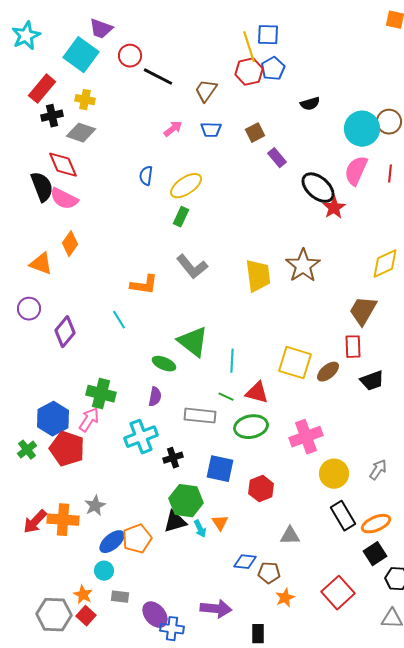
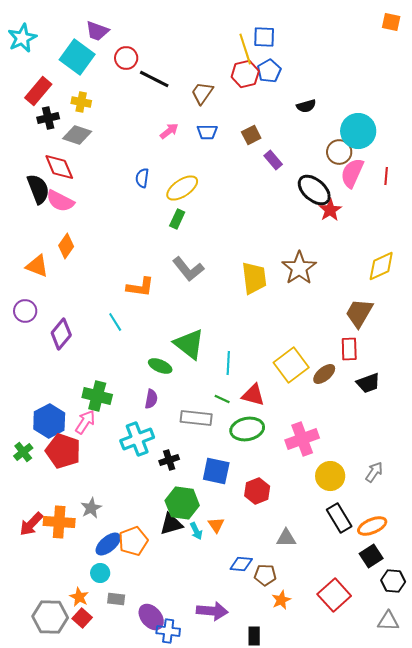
brown circle: (389, 122) -> (339, 152), moved
yellow square: (295, 363) -> (291, 365), turned 36

